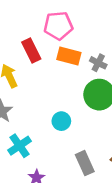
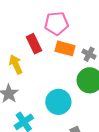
cyan circle: (61, 121) -> (58, 102), size x1.6

